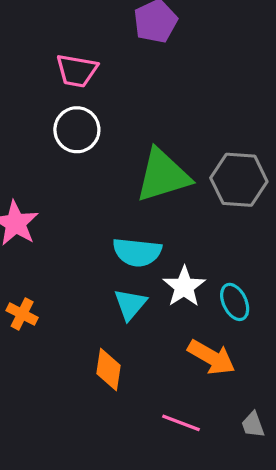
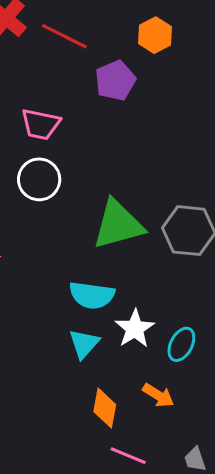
cyan ellipse: (235, 302) -> (181, 344), turned 52
orange arrow: (211, 357) -> (158, 395), size x0.7
orange diamond: (108, 369) -> (105, 408), moved

